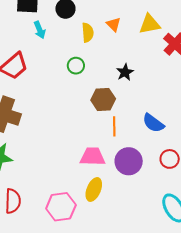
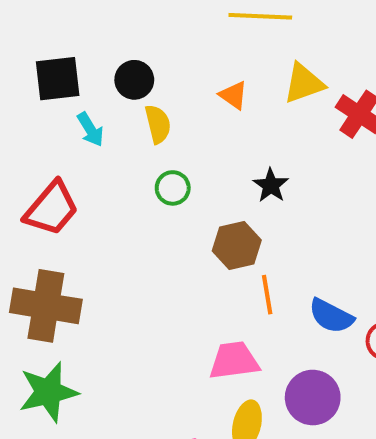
yellow semicircle: (88, 33) -> (158, 124), moved
blue semicircle: (153, 123) -> (331, 316), moved
purple circle: (129, 161) -> (313, 398), moved

